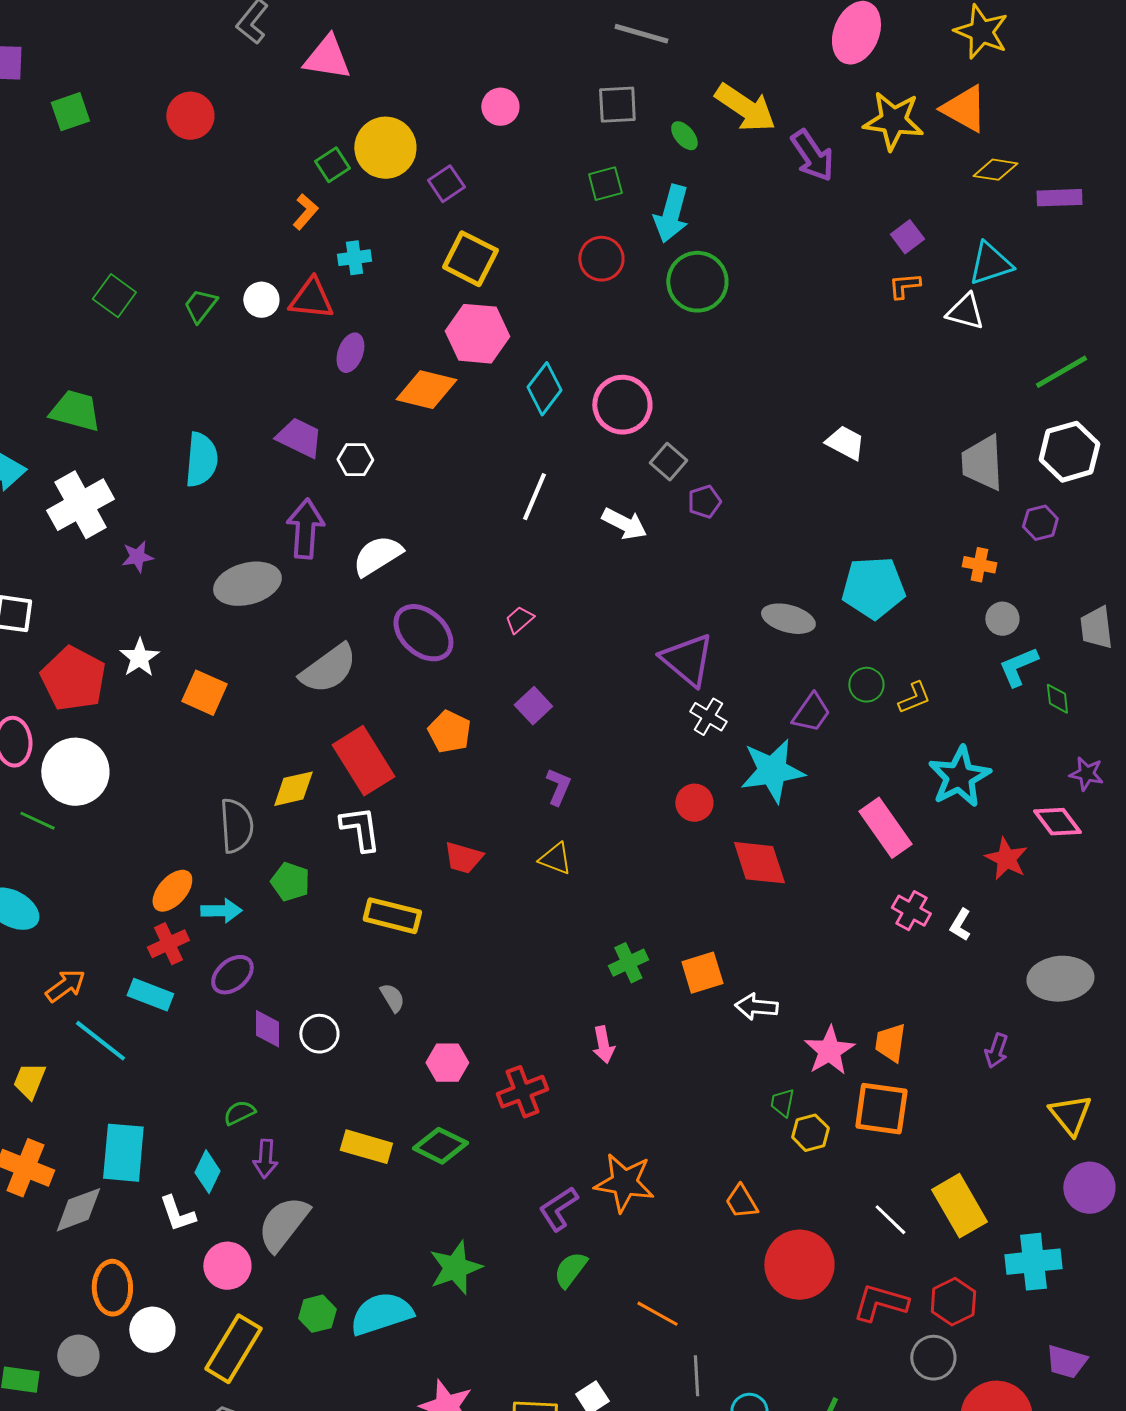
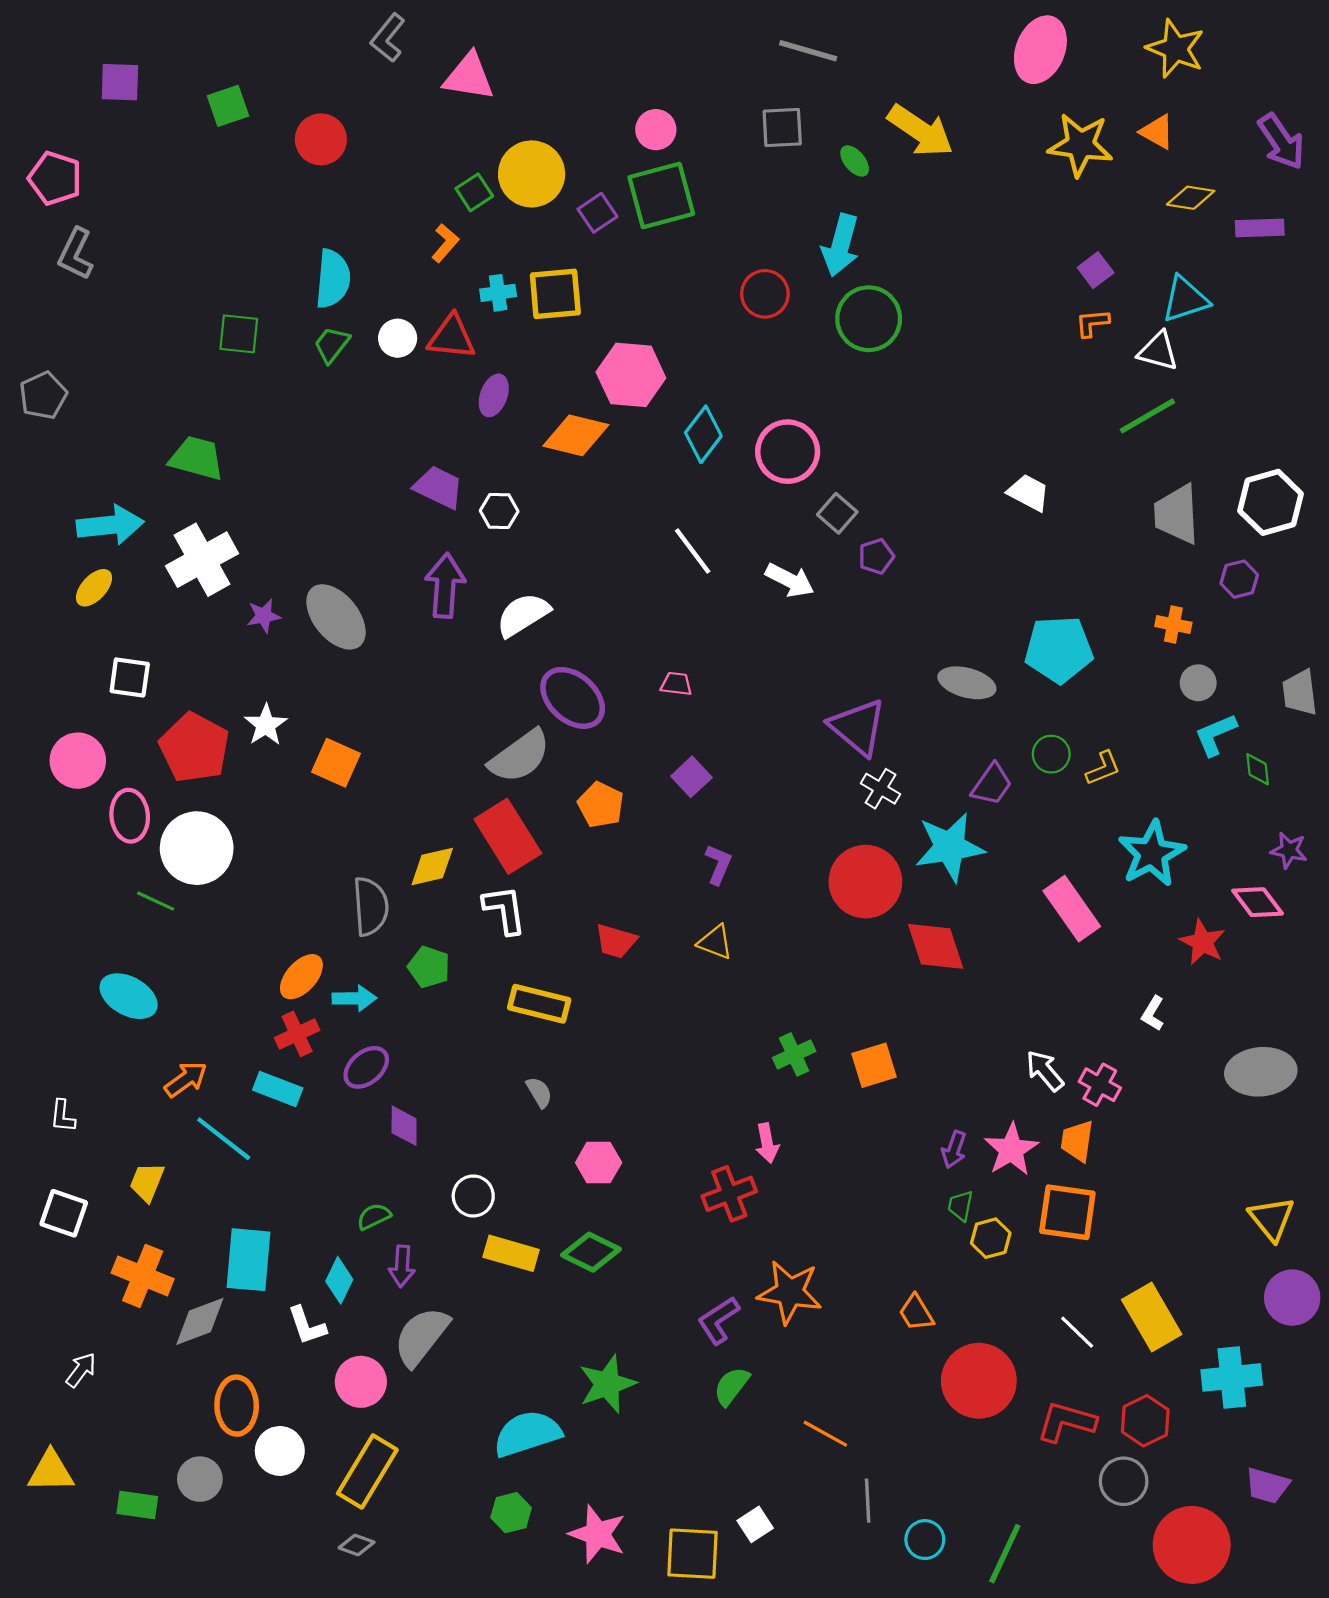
orange triangle: (964, 109) -> (1157, 132), size x0.7
green square: (70, 112) -> (228, 106), moved
purple arrow: (812, 156) -> (1281, 142), moved
green square: (605, 184) -> (661, 196), moved, size x1.8
yellow square: (470, 259) -> (555, 294), moved, turned -32
green square: (114, 296) -> (239, 334), turned -30
green line: (1061, 372) -> (1147, 416), moved
cyan semicircle: (201, 460) -> (333, 279), moved
white line: (534, 497) -> (693, 551), turned -60
gray ellipse: (247, 584) -> (336, 617), moved, turned 66
pink trapezoid: (519, 620) -> (676, 684), turned 48
gray semicircle: (328, 669) -> (520, 756), moved
red circle: (694, 803) -> (865, 882), size x1.8
pink cross: (911, 911) -> (1100, 1085), moved
white arrow: (756, 1007) -> (1045, 1071), moved, turned 45
white circle: (319, 1034) -> (473, 1196), moved
purple arrow: (996, 1051) -> (954, 1150), moved
red cross: (522, 1092) -> (729, 1194), moved
green hexagon: (317, 1314) -> (511, 1513), moved

